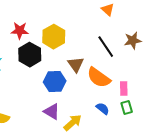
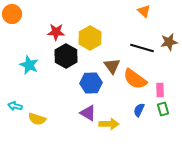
black line: (106, 47) -> (142, 48), turned -40
blue semicircle: (103, 109) -> (139, 110), turned -104
yellow arrow: (73, 123) -> (109, 124), turned 42

